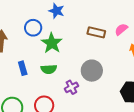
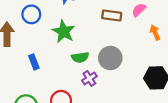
blue circle: (33, 28) -> (31, 14), moved
green semicircle: (49, 69) -> (80, 57), moved

